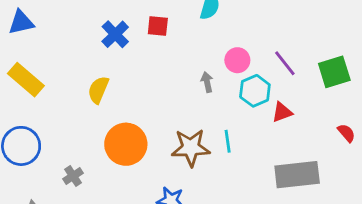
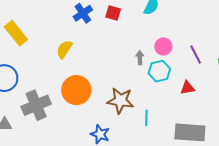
cyan hexagon: (255, 91) -> (159, 71), moved
cyan line: (228, 141) -> (146, 118), moved
gray cross: (73, 176) -> (36, 105), size x2.0

